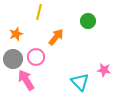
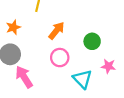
green circle: (88, 21) -> (92, 41), moved
pink circle: (36, 57) -> (60, 58), moved

